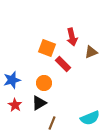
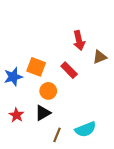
orange square: (47, 48) -> (36, 67), moved
blue star: (12, 80) -> (13, 77), moved
cyan semicircle: (90, 118) -> (86, 129), moved

